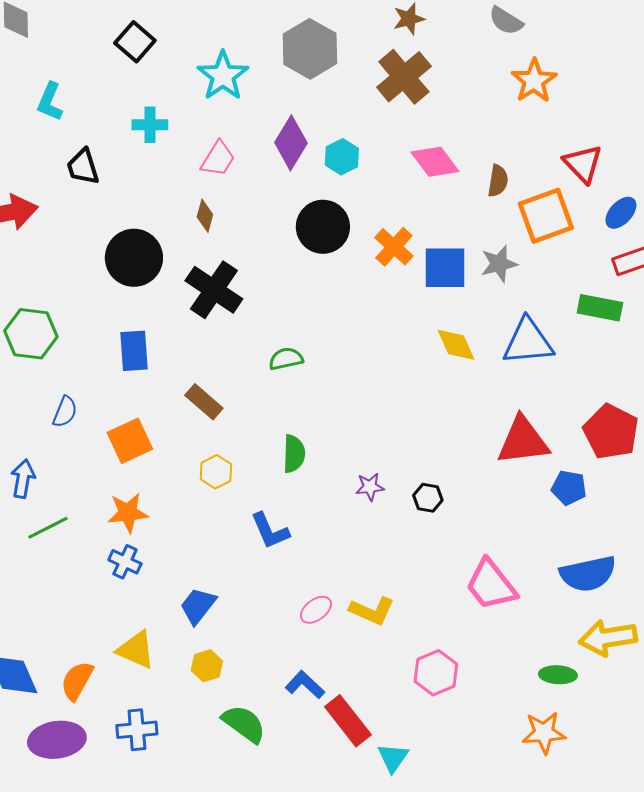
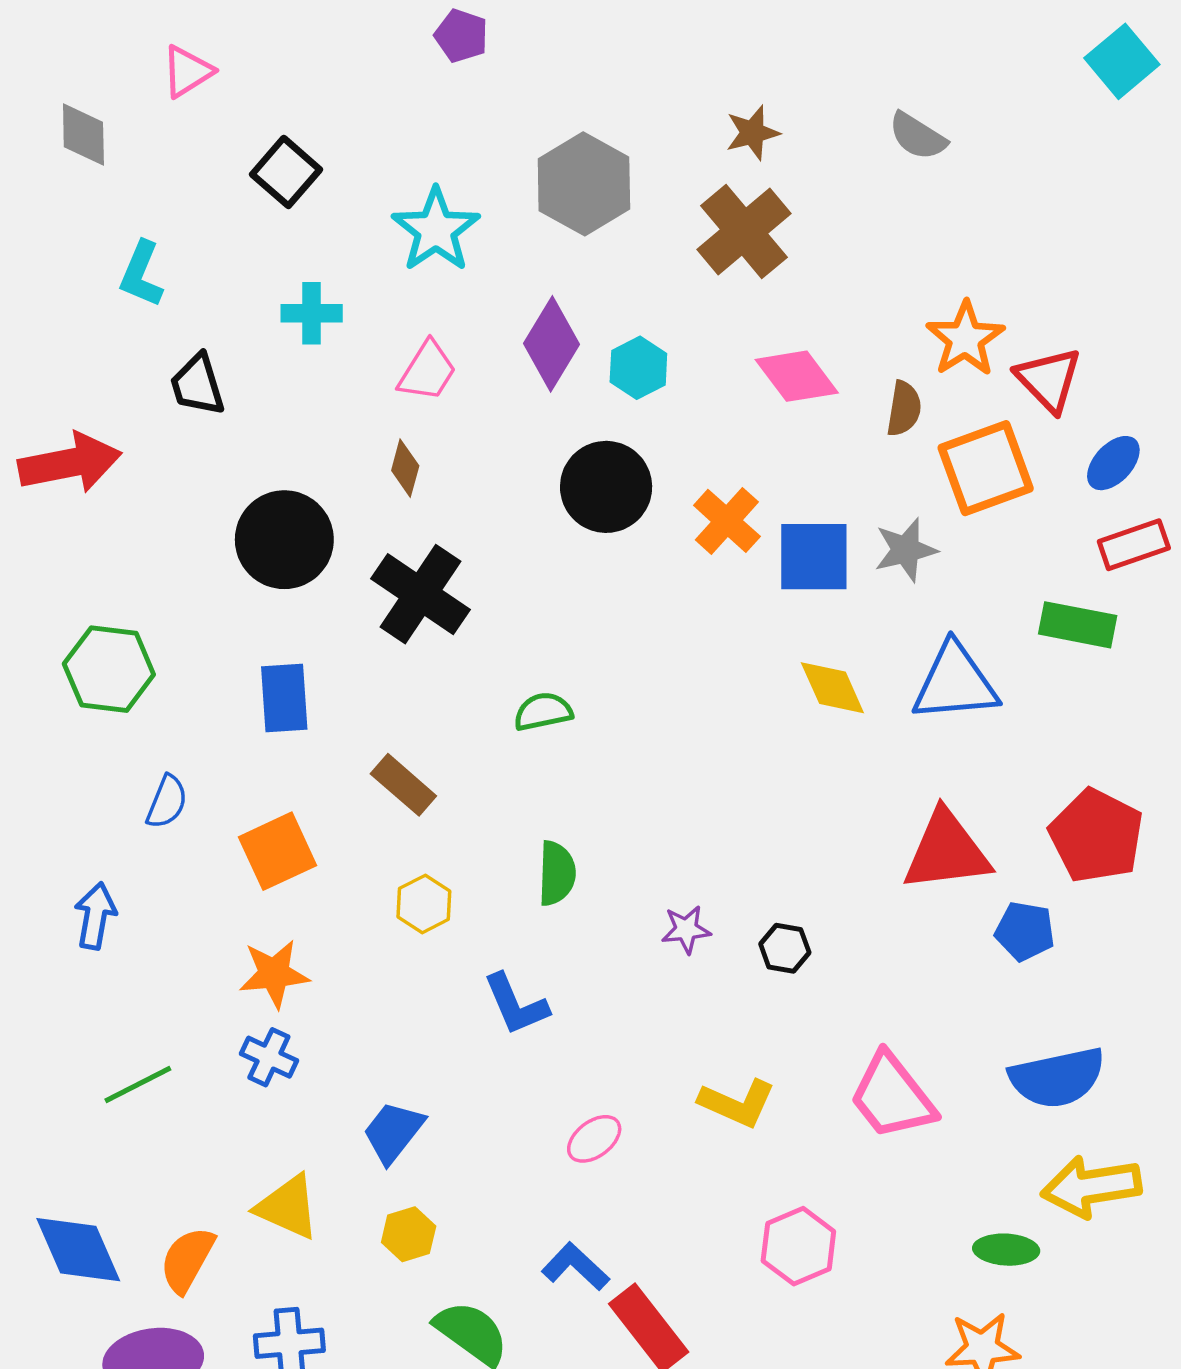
orange star: (534, 81) -> (965, 339), moved
green line: (48, 528) -> (138, 1084), moved
yellow L-shape: (372, 611) -> (737, 1103), moved

